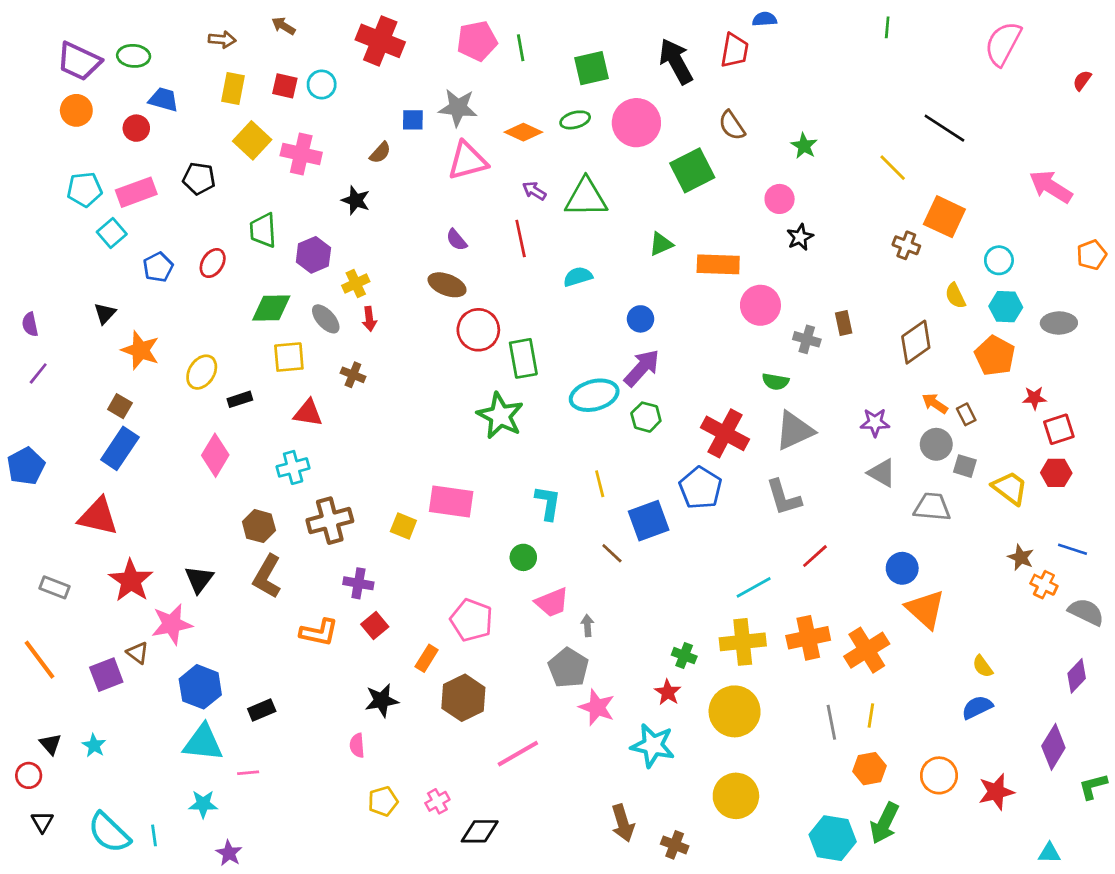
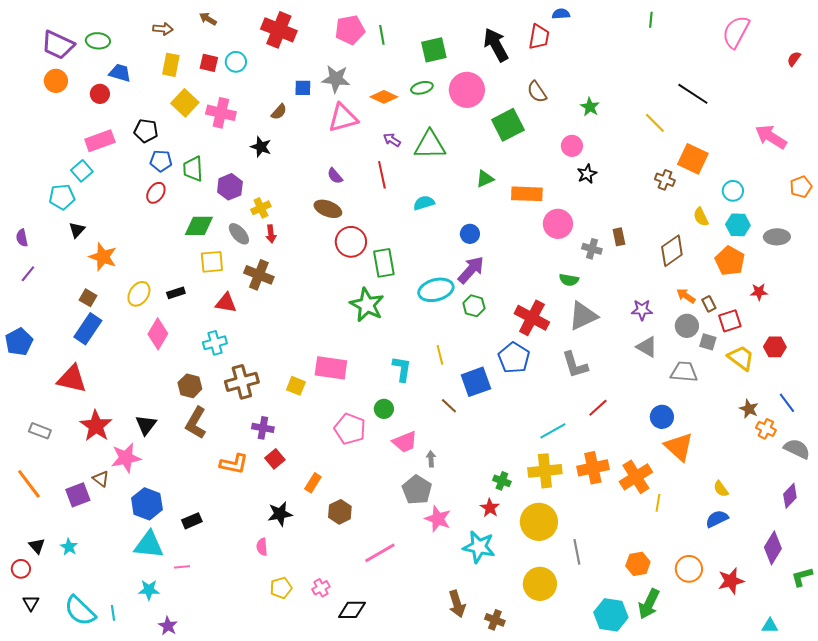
cyan pentagon: (84, 189) -> (62, 197), moved
blue pentagon: (158, 267) -> (161, 161), moved, turned 30
yellow ellipse: (202, 372) -> (139, 294), moved
brown cross: (353, 375) -> (259, 275), size x1.6
red square: (1059, 429) -> (730, 321), moved
blue line: (1073, 549) -> (787, 403), turned 35
pink pentagon: (472, 620) -> (350, 429), moved
brown hexagon: (463, 698) -> (340, 512), size x0.7
yellow line: (871, 715) -> (658, 503), moved
gray line: (831, 722) -> (577, 552), moved

